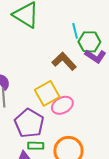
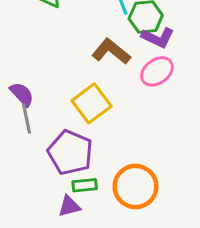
pink ellipse: (62, 105) -> (157, 71), moved

